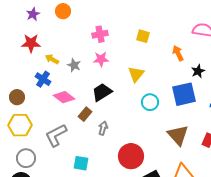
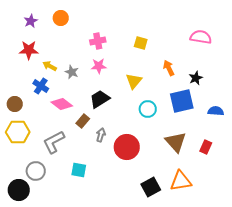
orange arrow: (178, 53) -> (169, 68), moved
red circle: (131, 156) -> (127, 147), moved
gray circle: (26, 158) -> (36, 171), moved

